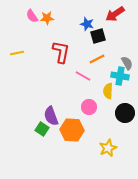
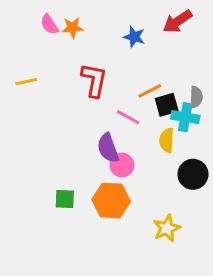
black square: (98, 36) -> (167, 105), moved
gray semicircle: (127, 63) -> (196, 97), turned 32
pink circle: (89, 107) -> (122, 165), moved
purple semicircle: (51, 116) -> (108, 148), moved
green square: (42, 129) -> (65, 199), turned -32

